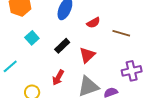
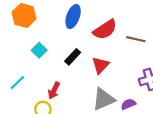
red semicircle: (93, 23) -> (105, 30), size x1.6
red arrow: (58, 78) -> (54, 90), moved

